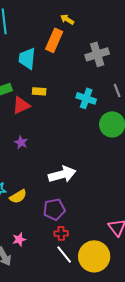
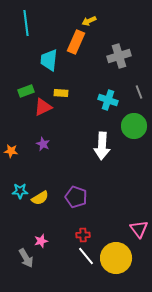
yellow arrow: (67, 19) -> (89, 21), turned -56
white arrow: (62, 174) -> (102, 146), moved, turned 108
purple pentagon: (54, 209) -> (76, 197), moved, turned 30

